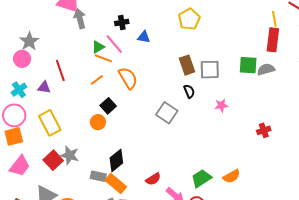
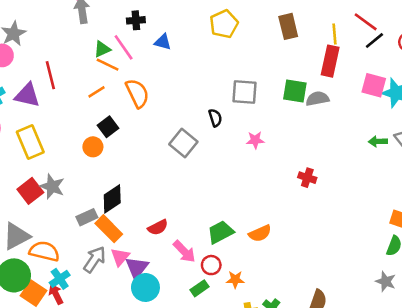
brown rectangle: (187, 65) -> (288, 26), moved
purple triangle: (44, 87) -> (27, 95), size x1.5
red cross: (264, 130) -> (307, 178), turned 32
gray rectangle: (98, 176) -> (87, 217), turned -42

